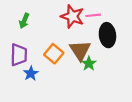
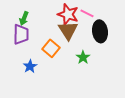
pink line: (93, 15) -> (87, 13), turned 32
brown triangle: (80, 50) -> (68, 30), moved
purple trapezoid: (19, 55) -> (21, 34), moved

